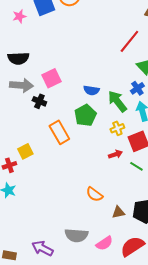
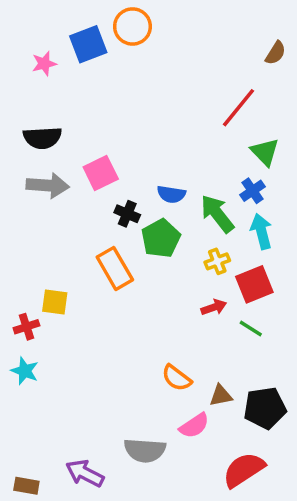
black cross: (39, 101) -> (127, 214), moved
yellow square: (25, 151) -> (55, 302), turned 35
brown triangle: (118, 212) -> (221, 396), moved
pink semicircle: (104, 243) -> (194, 426), moved

